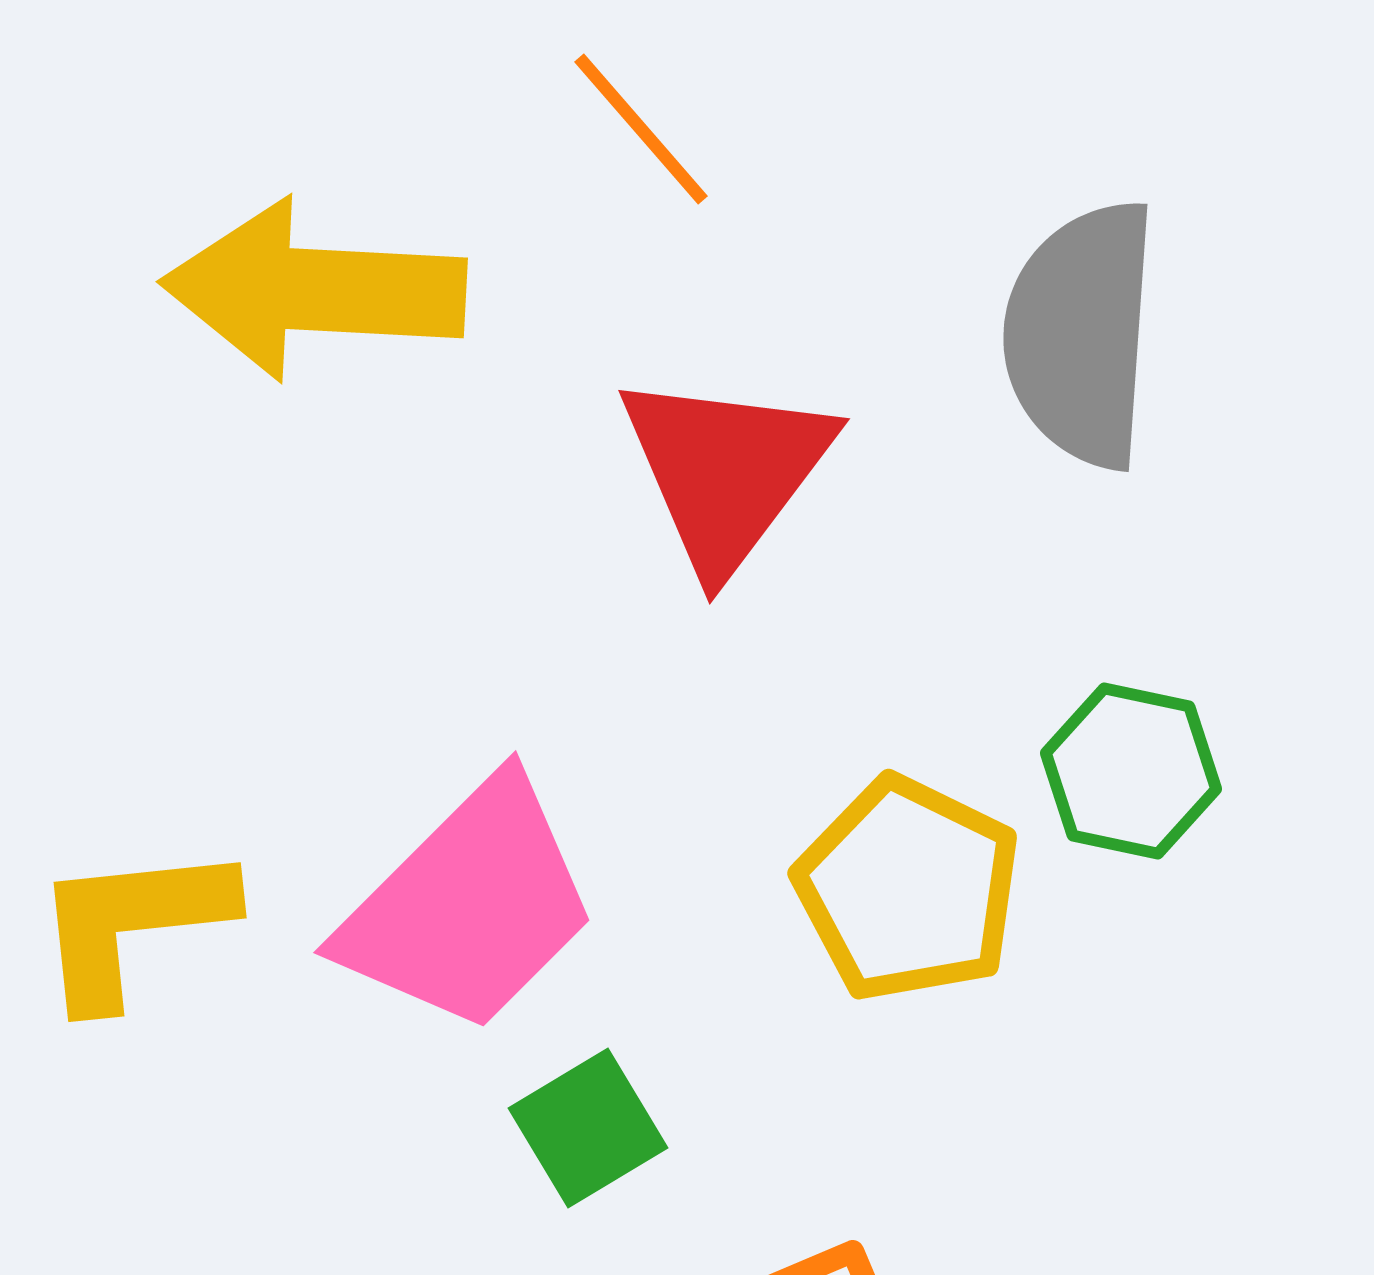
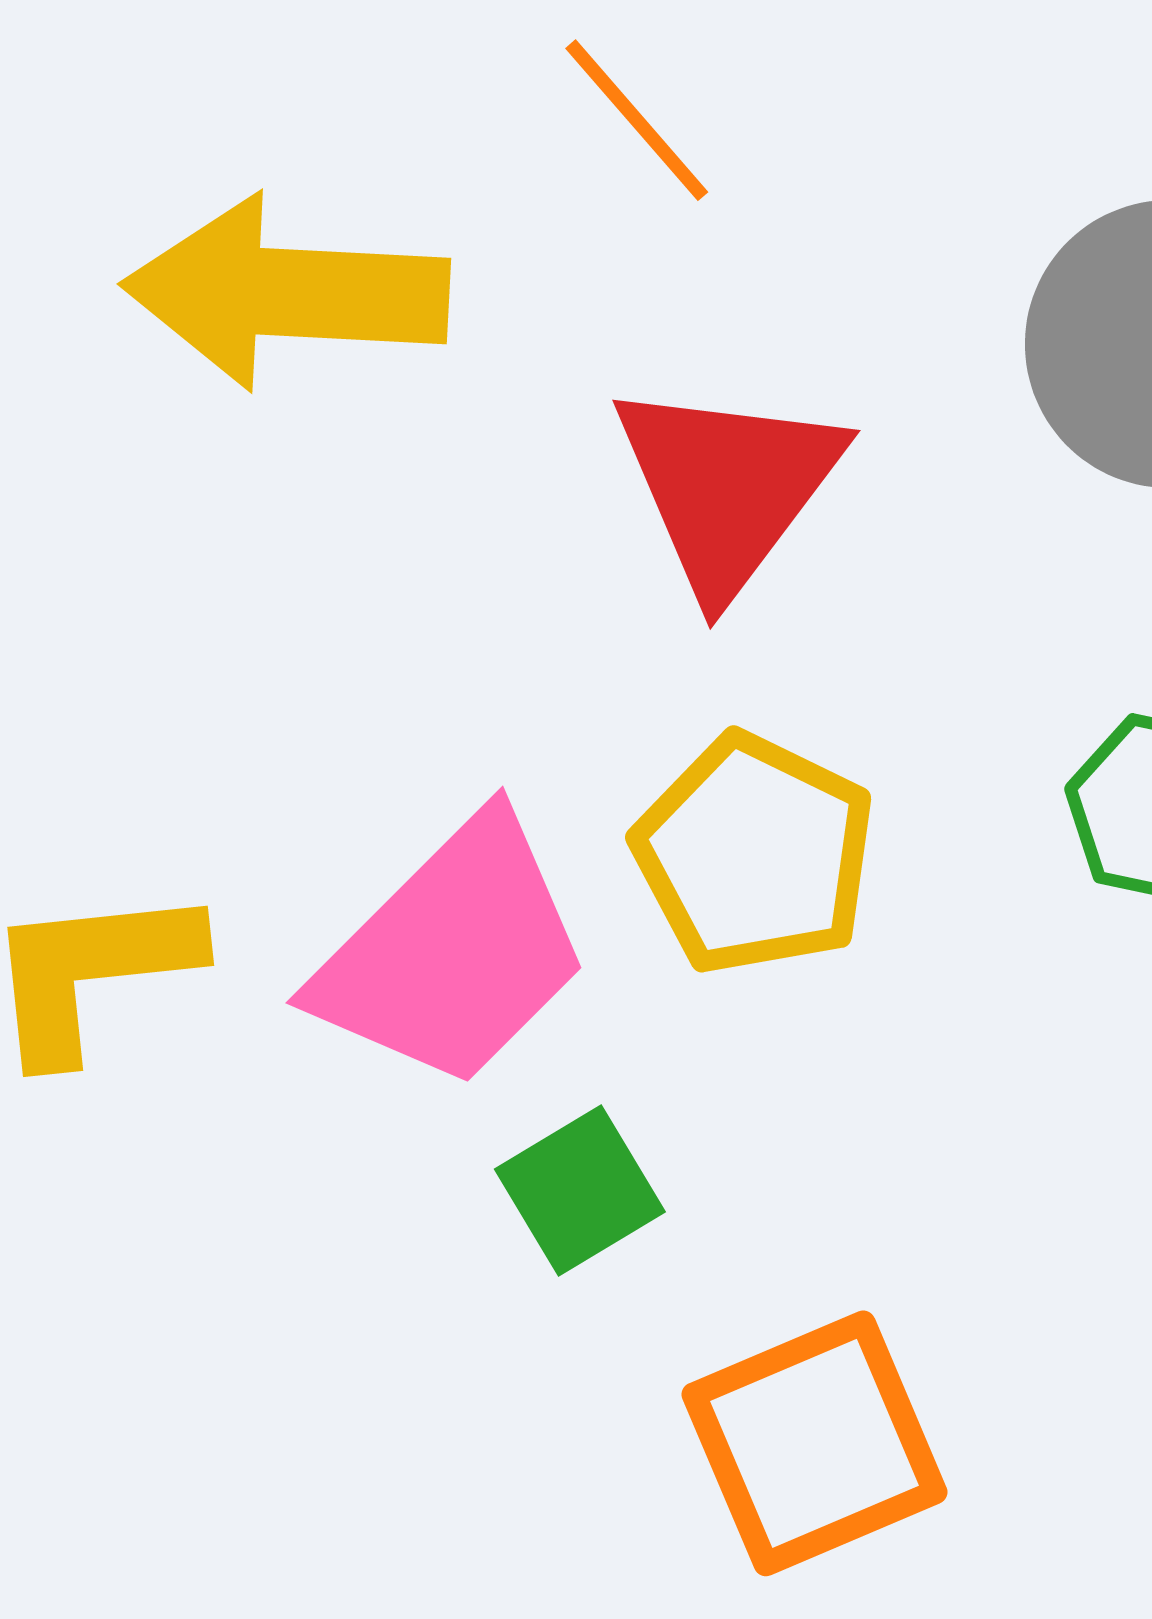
yellow pentagon: (908, 889) -> (755, 854), moved

